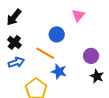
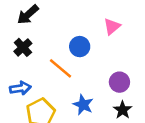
blue arrow: (16, 62) -> (20, 88), moved
blue star: (59, 71) -> (83, 105), moved

